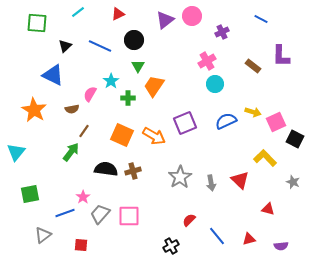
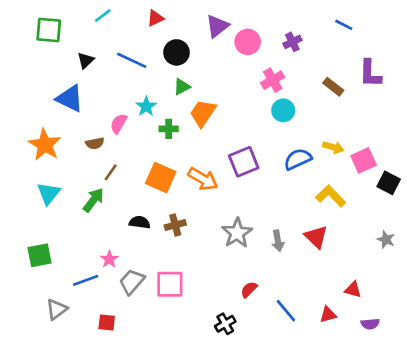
pink circle: (192, 16) -> (248, 42), moved
green triangle: (138, 66) -> (182, 87), turned 32
cyan triangle: (16, 152) -> (49, 193), moved
yellow L-shape: (265, 158) -> (331, 196), moved
black semicircle: (106, 169) -> (140, 222), size x0.7
red triangle: (268, 209) -> (353, 290), moved

